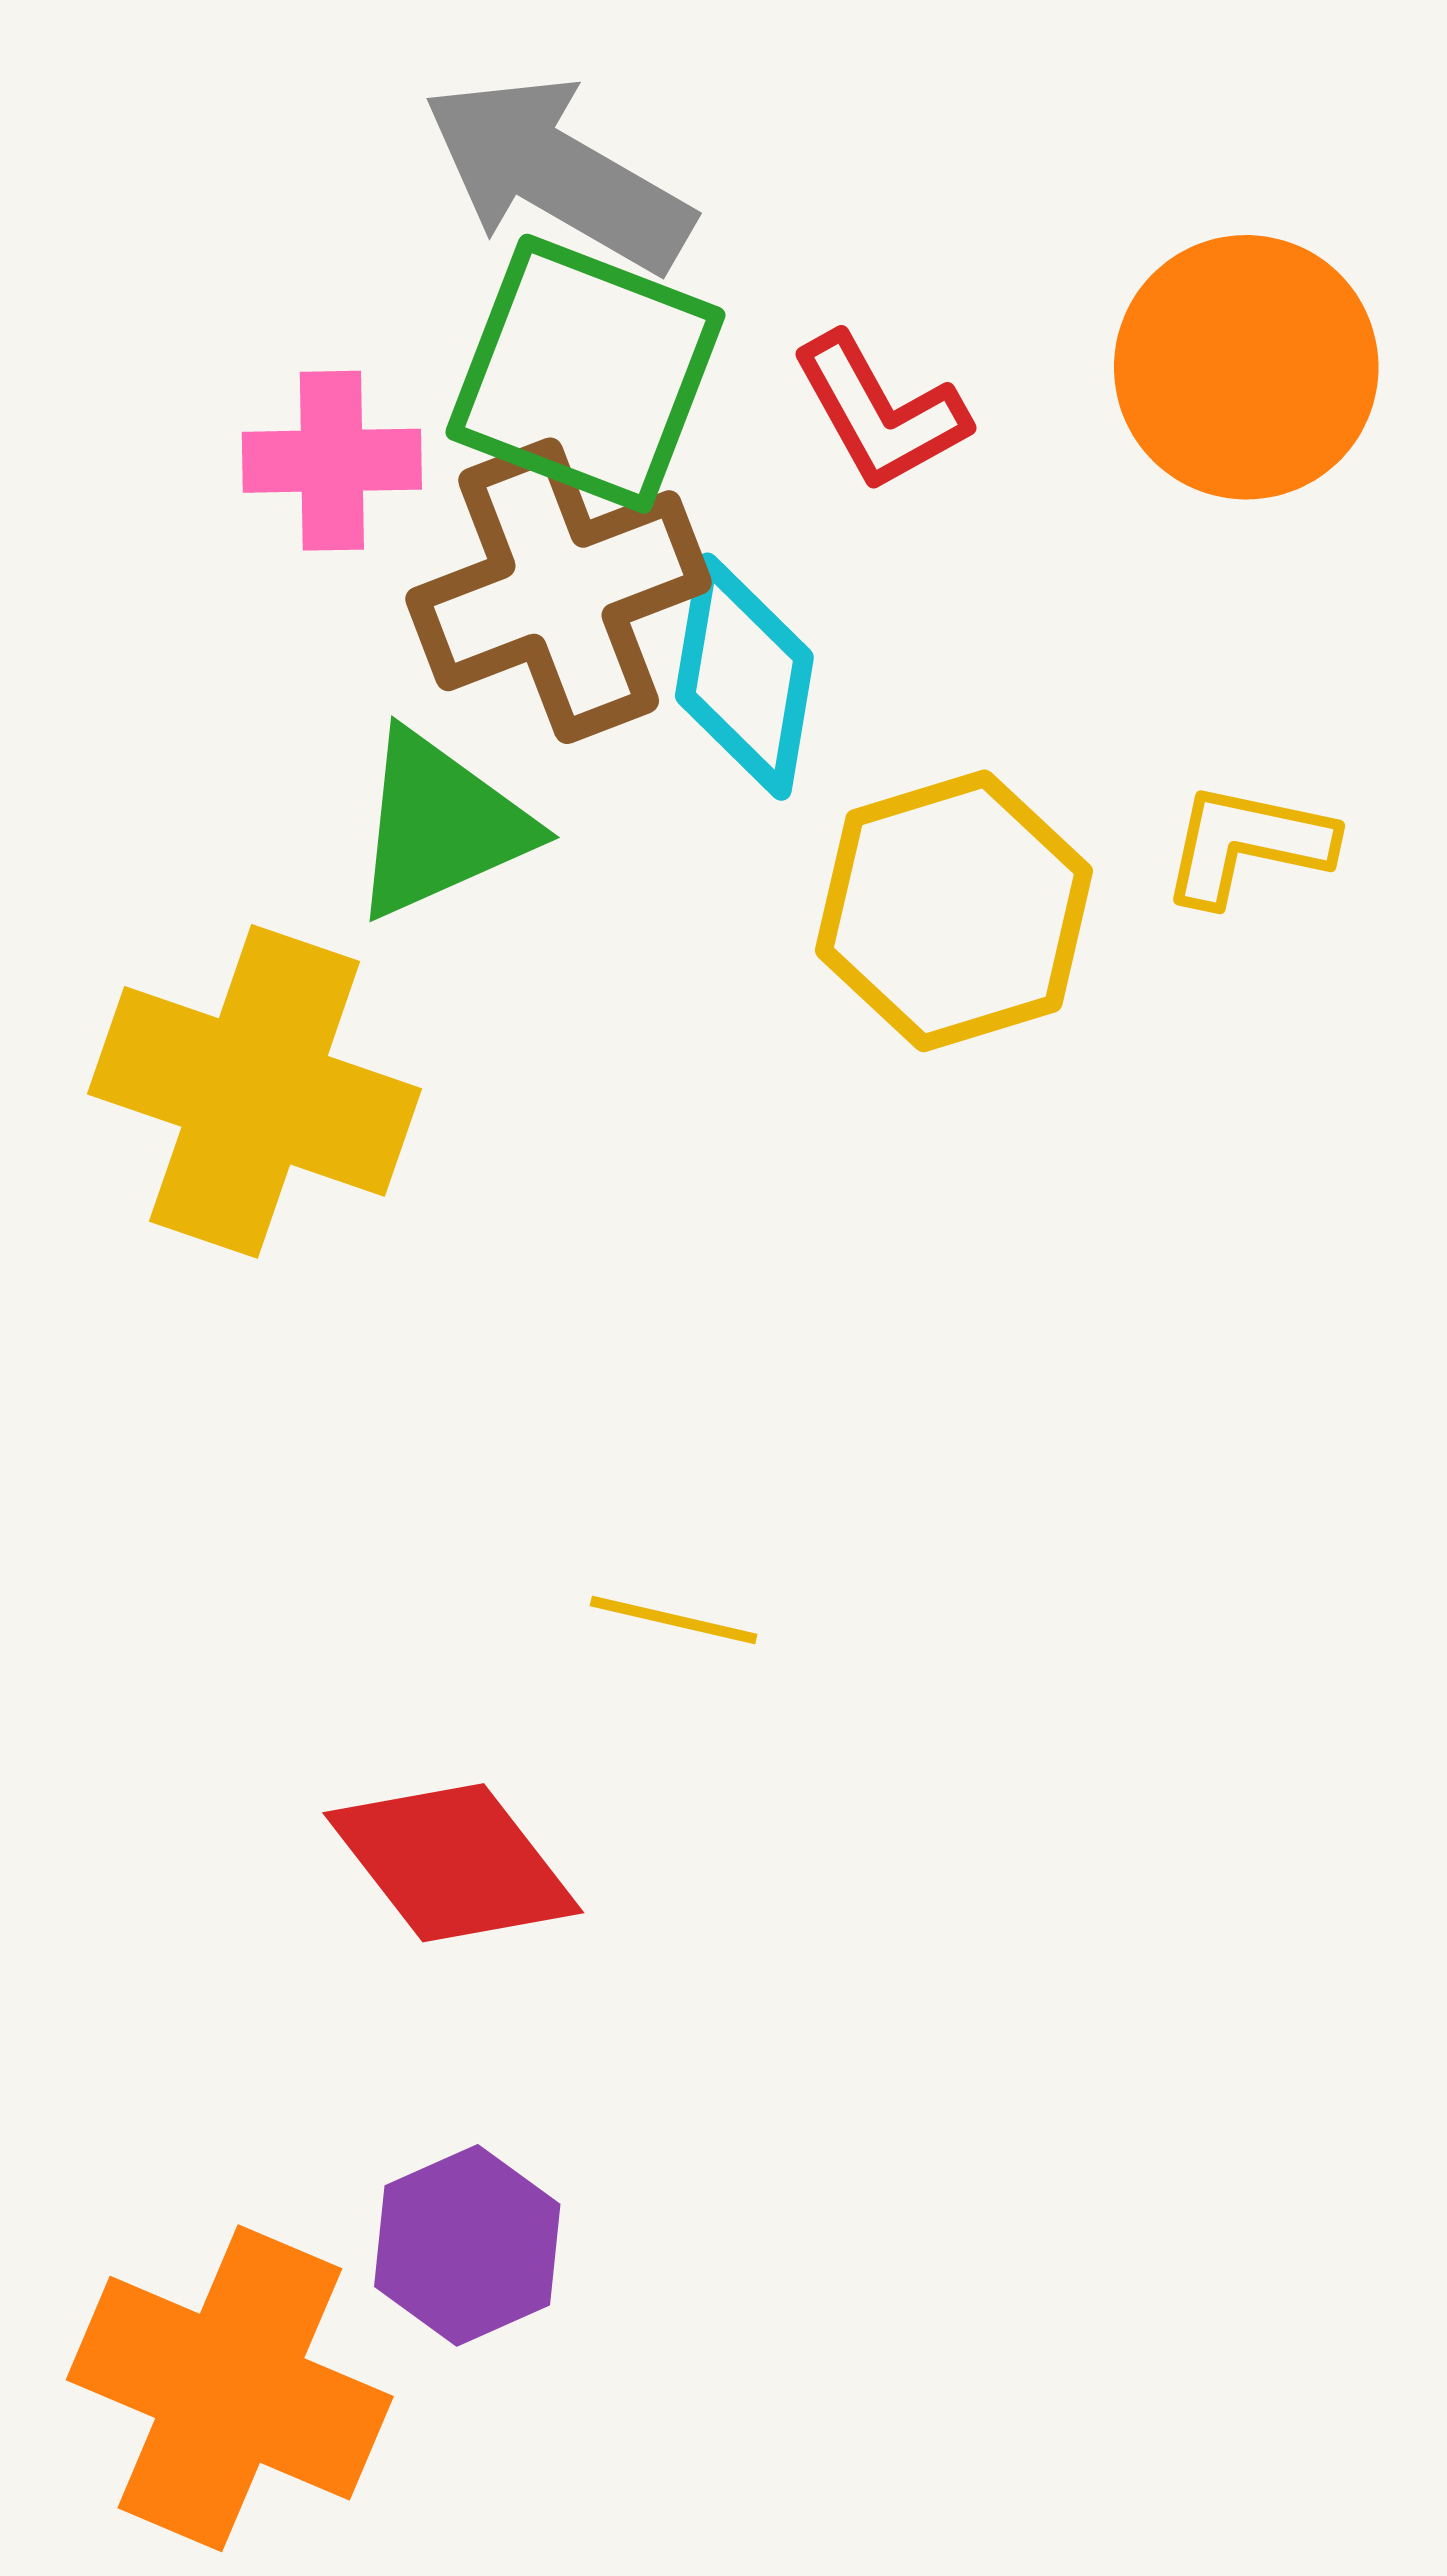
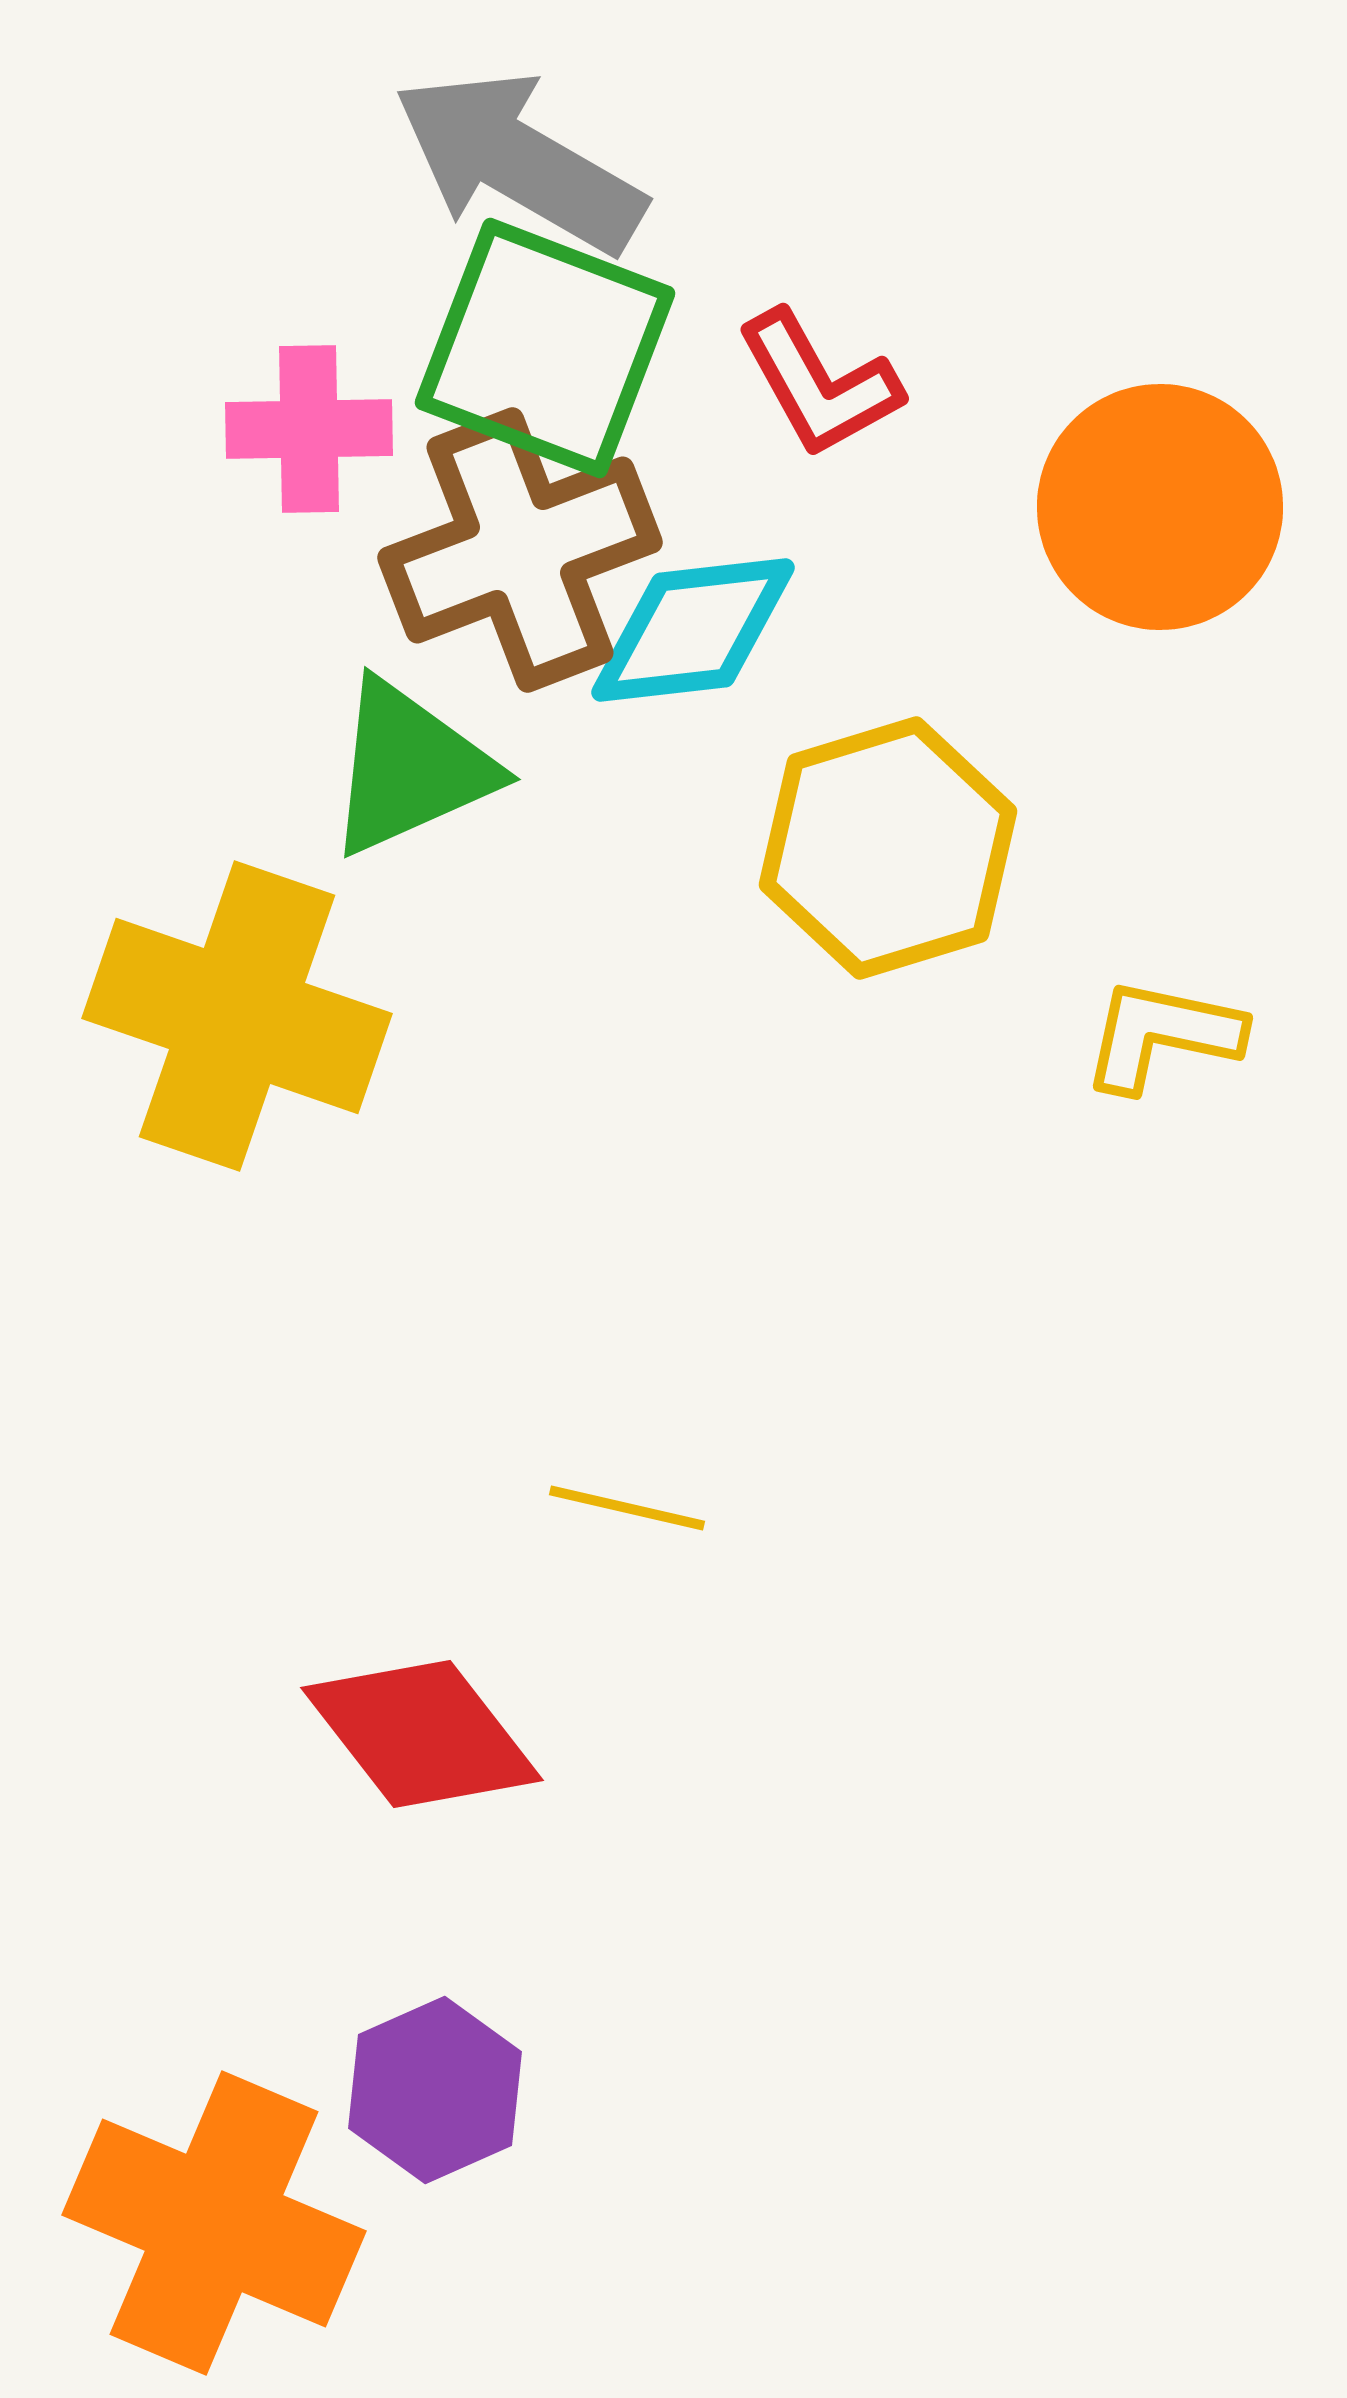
orange circle: (1246, 367) -> (1160, 507), moved
cyan diamond: (744, 677) -> (693, 630), turned 74
yellow L-shape: (1247, 844) -> (1162, 1035), moved

